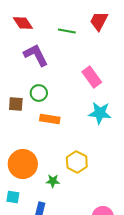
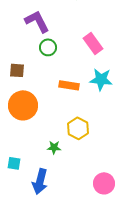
green circle: (39, 93) -> (48, 47), moved
orange rectangle: (50, 119) -> (69, 85), moved
orange circle: (23, 164) -> (23, 105), moved

